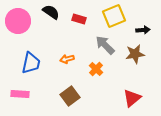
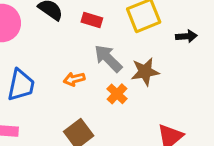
gray arrow: (105, 45) -> (108, 58), moved
brown star: (135, 54) -> (145, 72), moved

